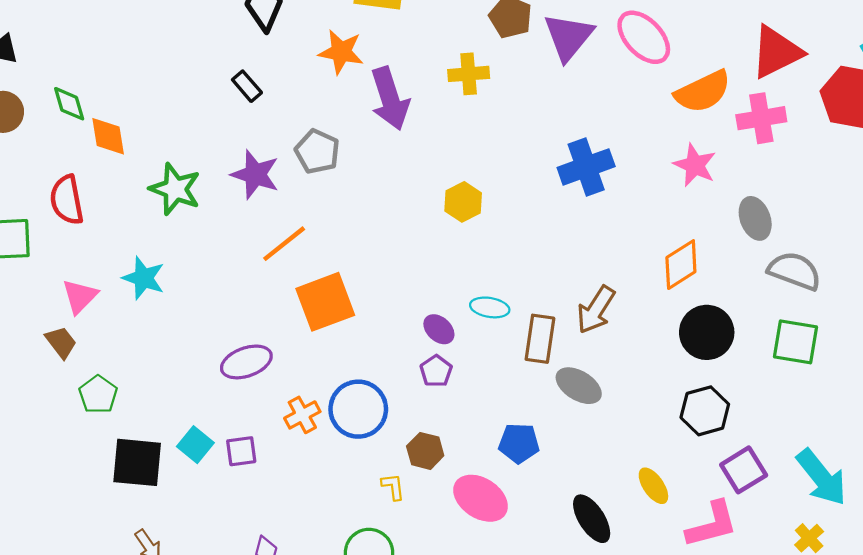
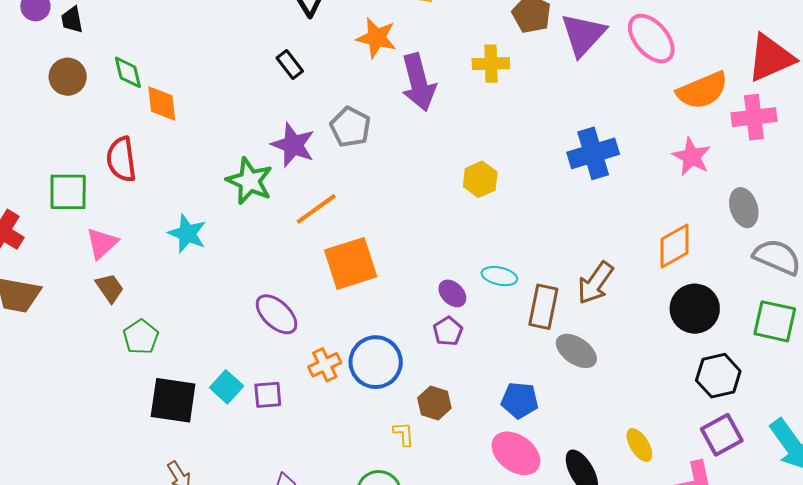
green star: (175, 189) -> (249, 181), moved
pink triangle: (80, 296) -> (102, 243), moved
purple ellipse: (246, 362) -> (277, 314), turned 60
black hexagon: (705, 411) -> (718, 376), moved
pink ellipse: (481, 498) -> (516, 453), moved

